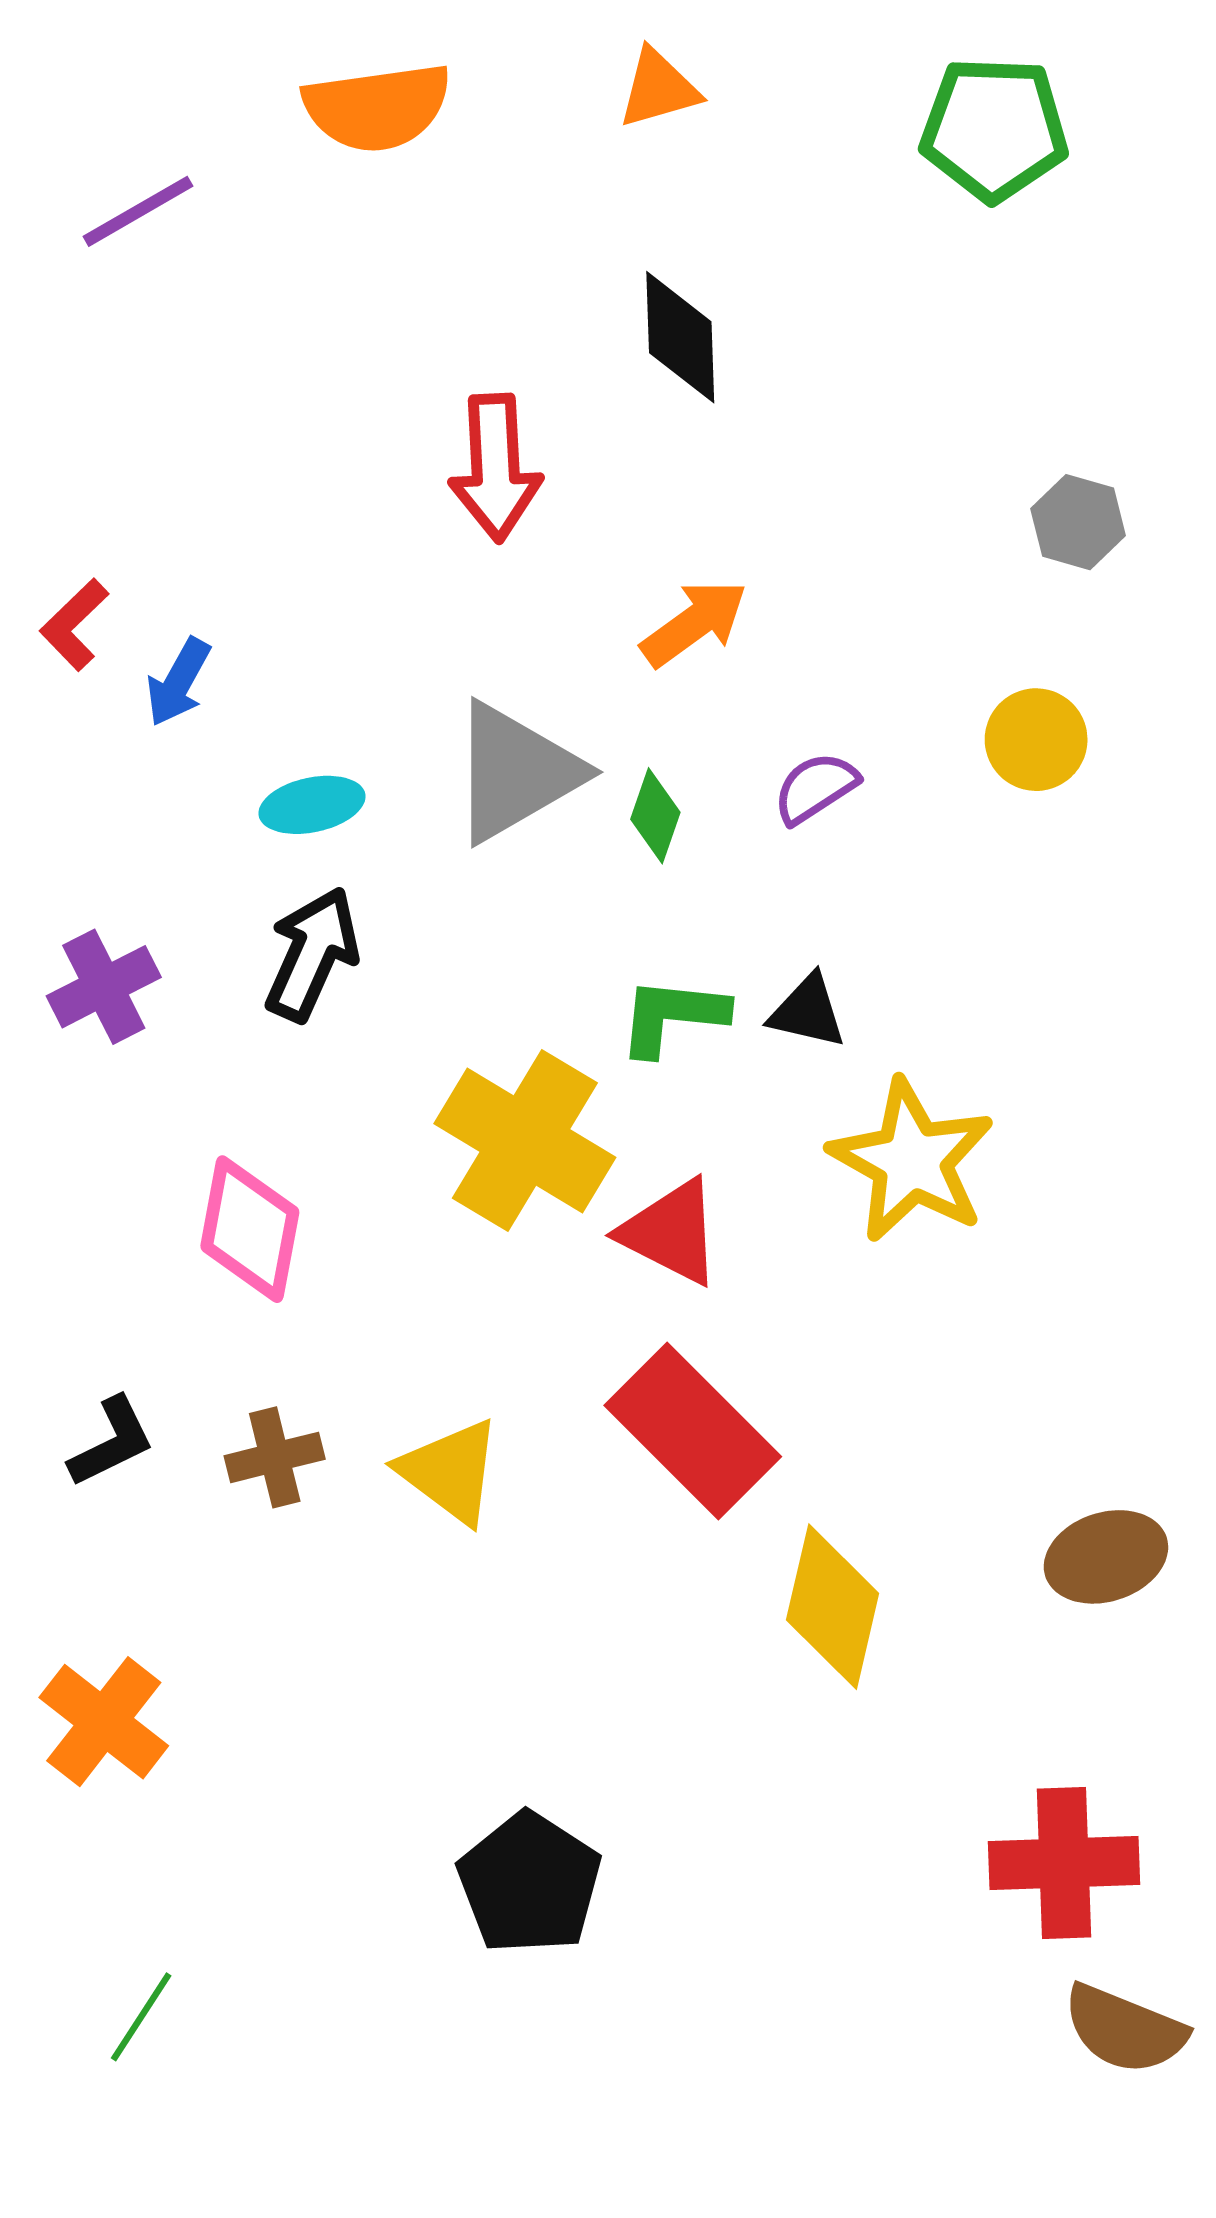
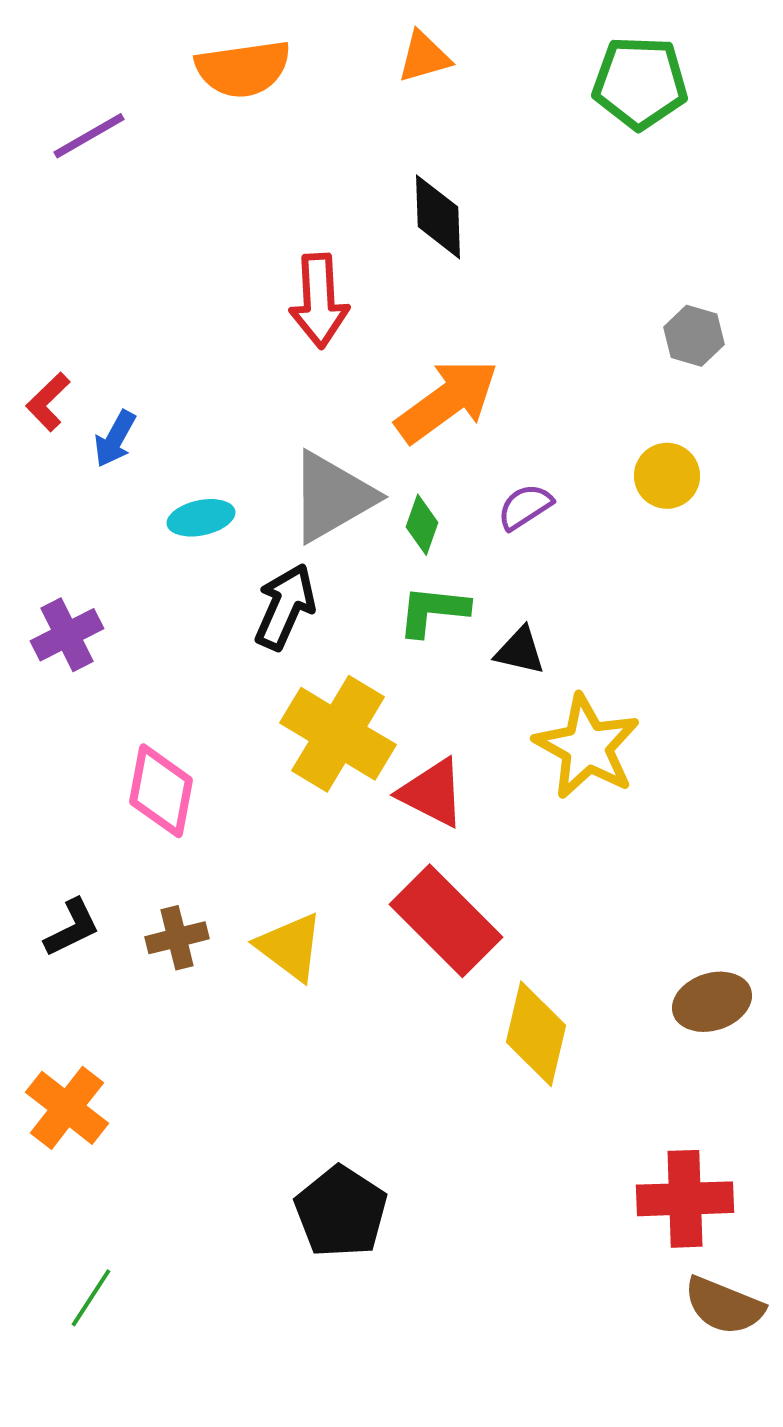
orange arrow: (694, 623) -> (447, 401), size x1.5
black arrow: (312, 954) -> (285, 607), moved
green L-shape: (672, 1016) -> (433, 611), moved

